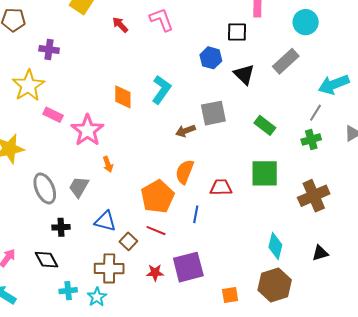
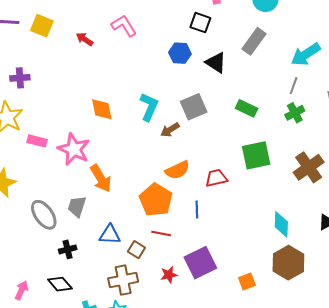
black square: (237, 32) -> (200, 23), turned 30
cyan L-shape: (161, 90) -> (149, 107), moved
orange arrow: (108, 164) -> (101, 178), size x1.8
orange semicircle: (185, 172) -> (177, 170), turned -125

